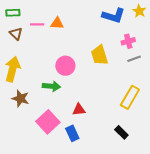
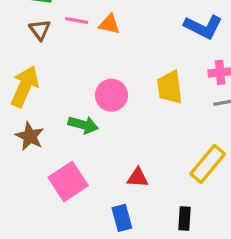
red triangle: (79, 110) -> (138, 178), moved
black rectangle: (121, 132) -> (185, 219), turned 40
blue rectangle: (72, 133) -> (122, 218), moved

